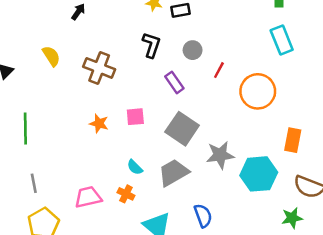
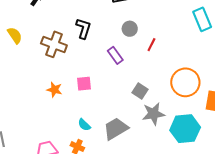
black L-shape: (151, 45) -> (83, 28), moved
orange circle: (258, 91) -> (185, 82), moved
gray square: (182, 129) -> (140, 91), moved, size x0.6

